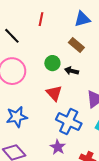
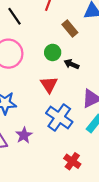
brown rectangle: (76, 45) -> (70, 28), moved
purple star: (58, 147) -> (24, 135), moved

